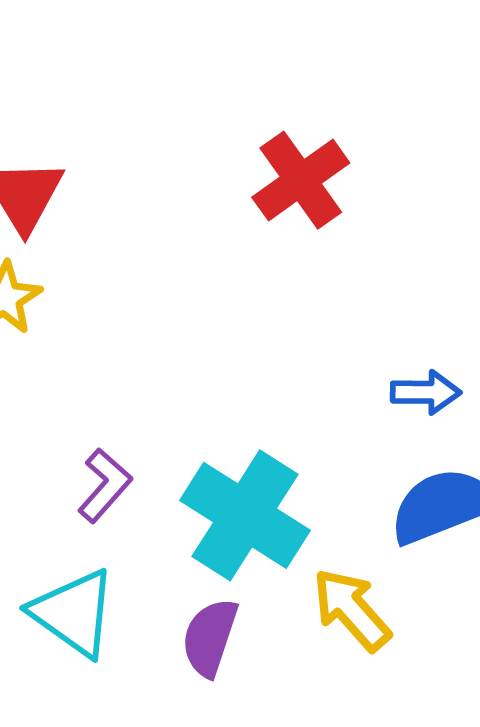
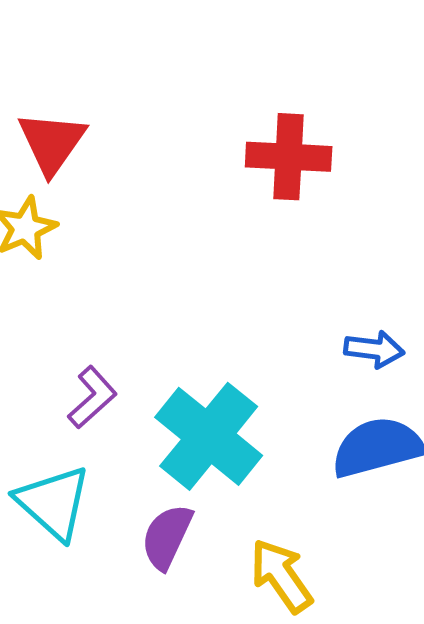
red cross: (301, 180) -> (289, 157), turned 32
yellow arrow: (352, 610) -> (281, 576), moved

